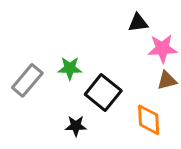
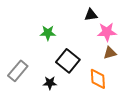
green star: (70, 68) -> (48, 33), moved
gray rectangle: (27, 80) -> (18, 71), moved

